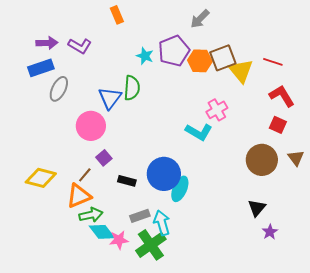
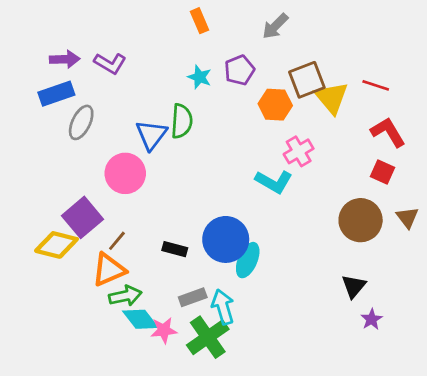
orange rectangle: (117, 15) -> (200, 21), moved
purple pentagon: (174, 51) -> (239, 70), size x0.7
orange hexagon: (200, 61) -> (275, 105), moved
purple square: (104, 158) -> (83, 217), moved, size x1.8

